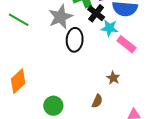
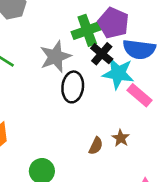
cyan star: (109, 28) -> (118, 73), size x1.4
brown semicircle: (97, 101) -> (96, 146), moved

